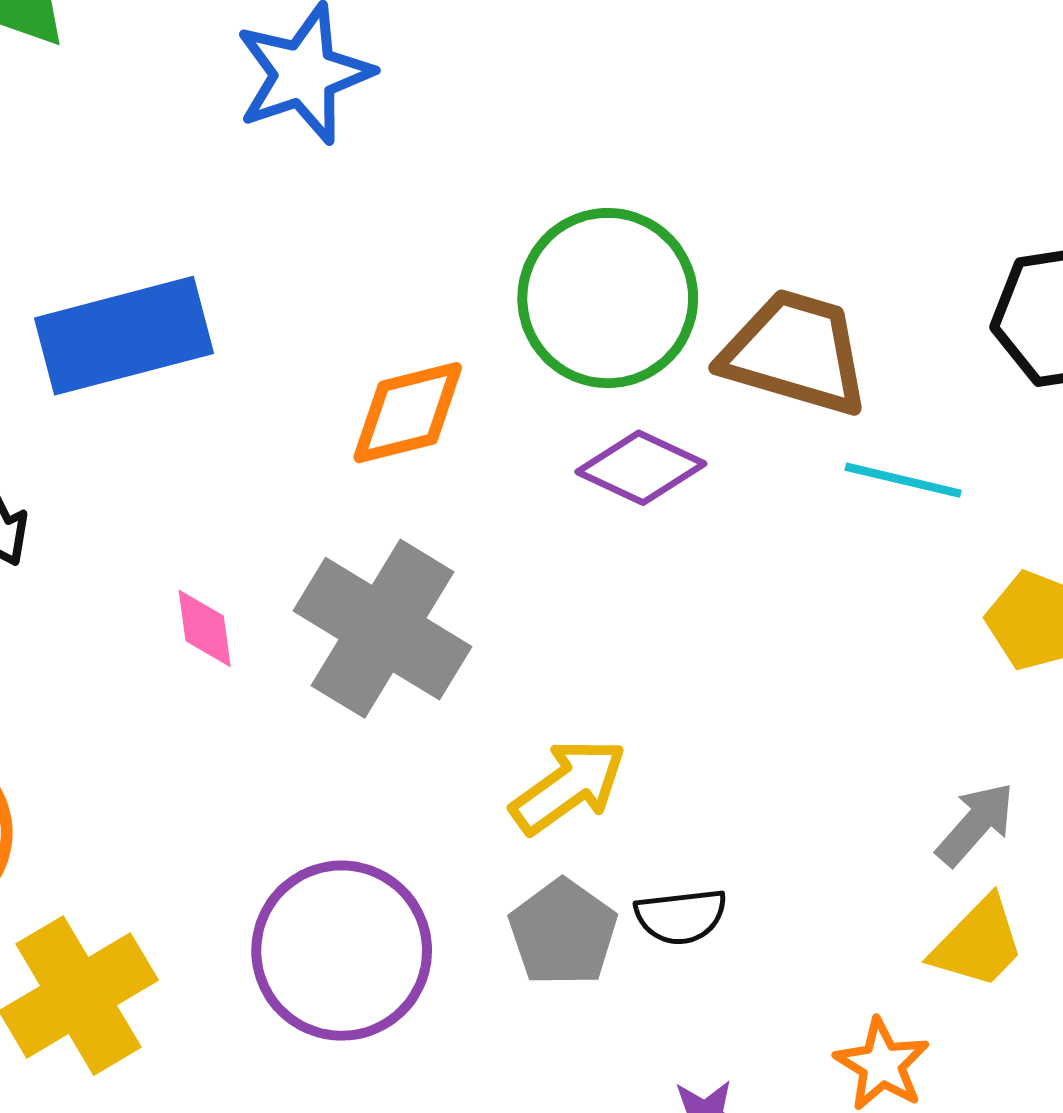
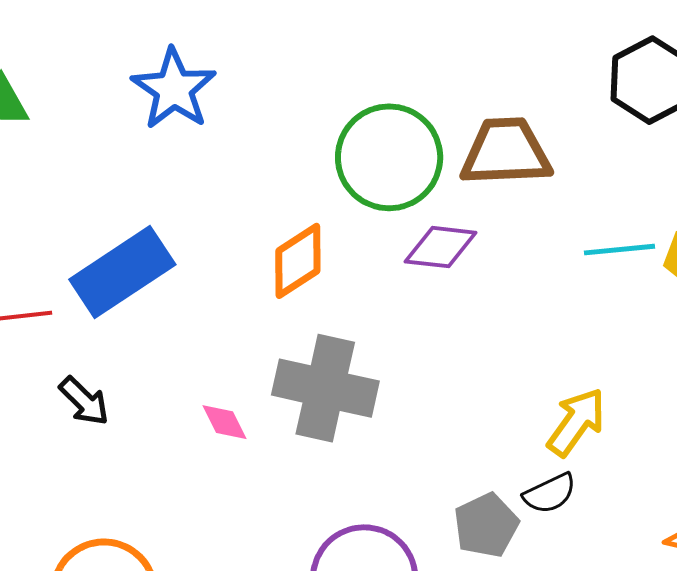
cyan line: (903, 480) -> (619, 250), moved
yellow arrow: (568, 786) -> (576, 422), moved
gray pentagon: (563, 933) -> (486, 525), turned 30

